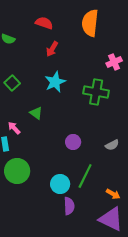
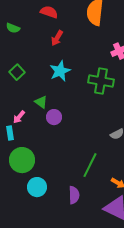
pink arrow: (14, 128) -> (19, 117), turned -96
purple circle: (73, 142) -> (54, 117), moved
cyan circle: (60, 184) -> (37, 187), moved

